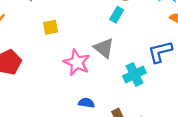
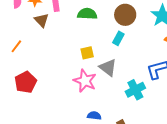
yellow square: (50, 27) -> (87, 53), moved

